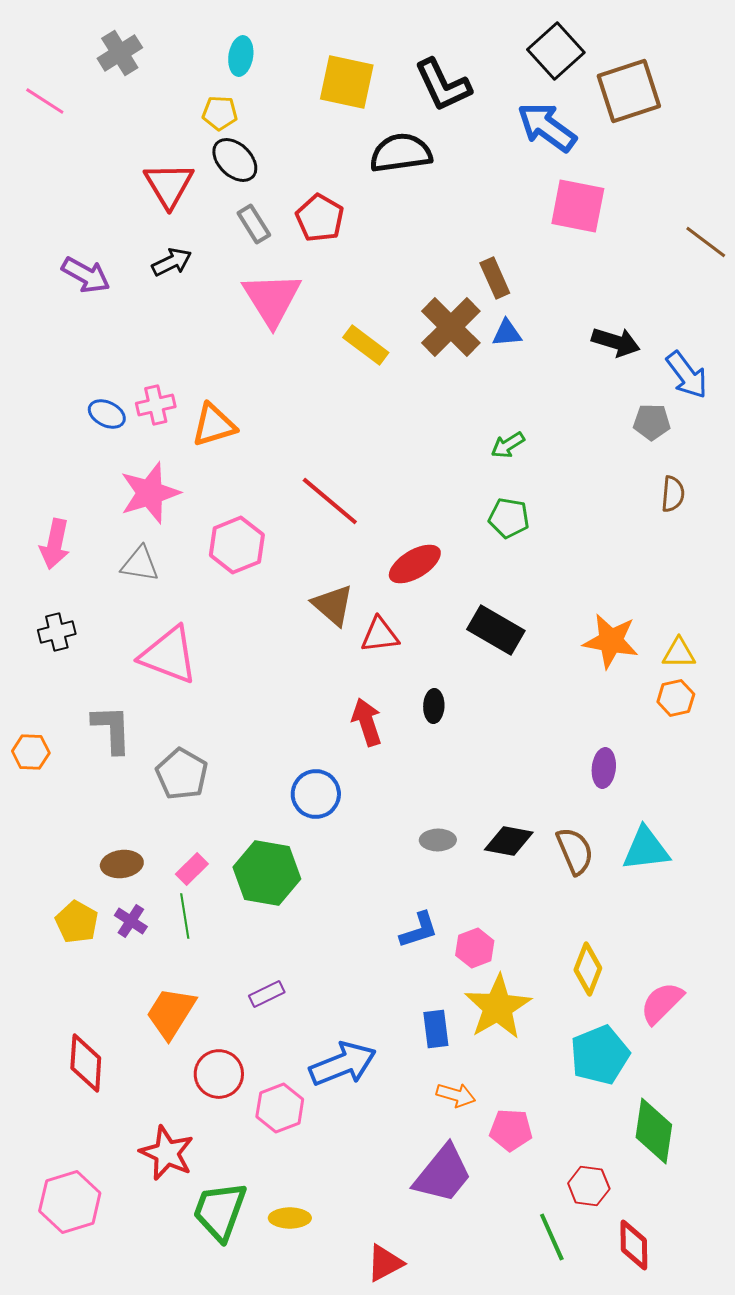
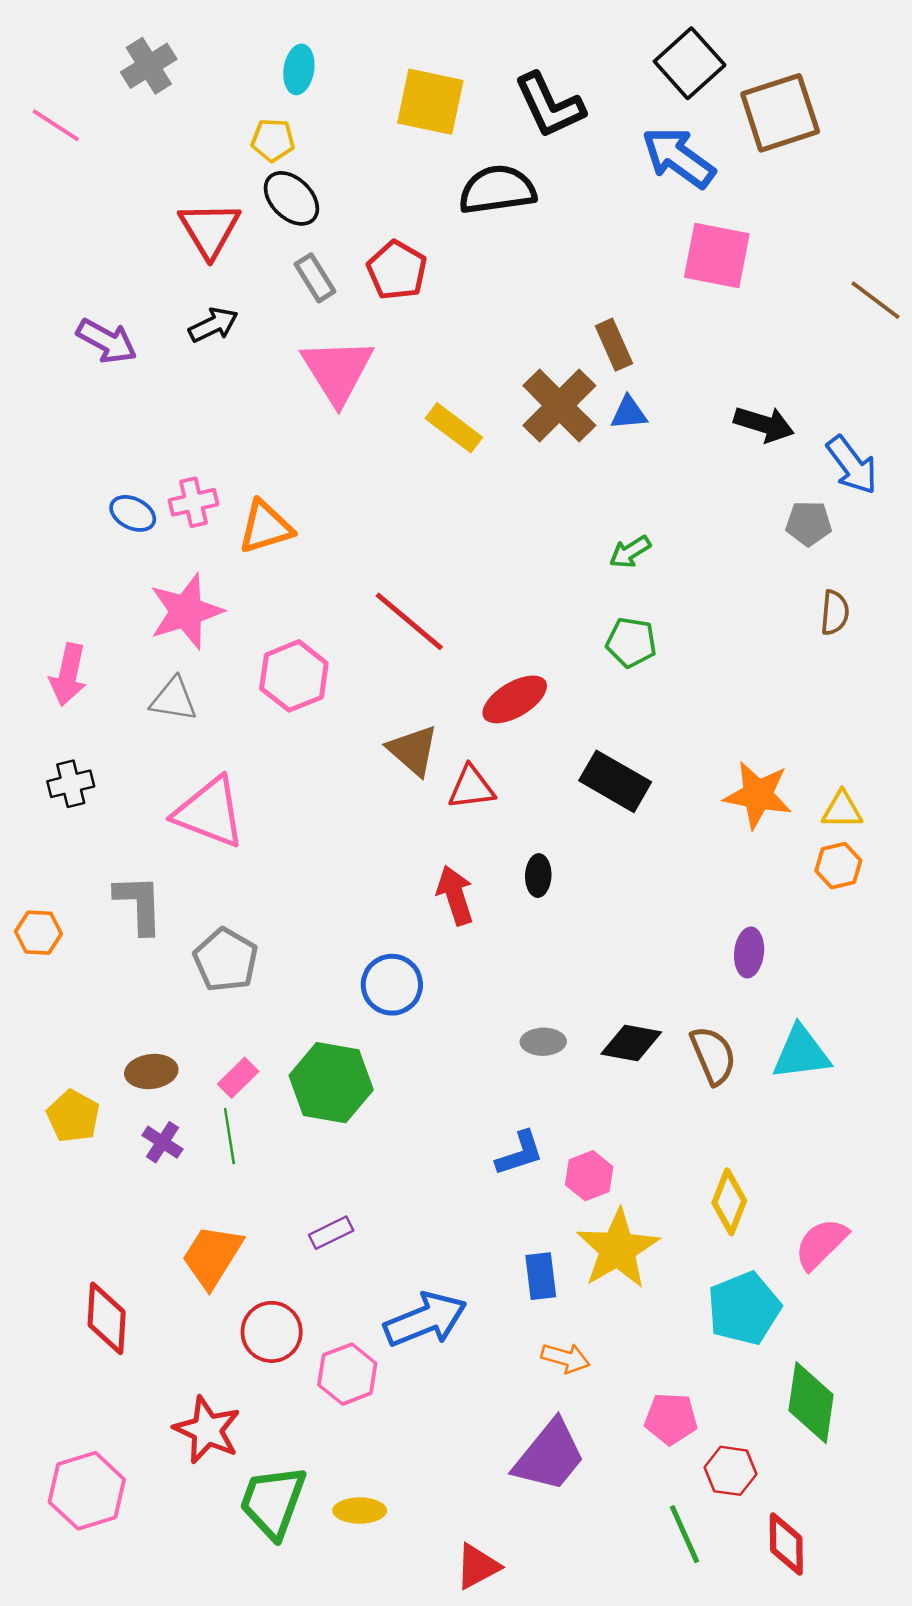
yellow pentagon: (77, 922) -> (73, 1116), moved
pink pentagon: (511, 1130) -> (671, 1419), moved

